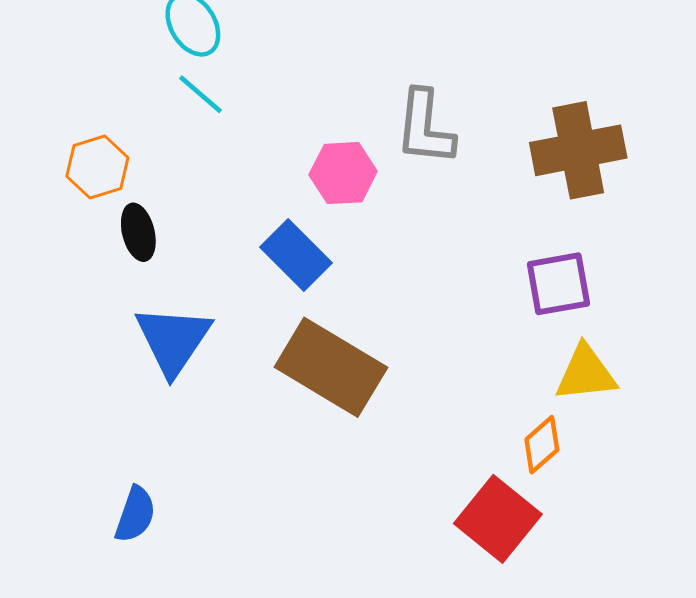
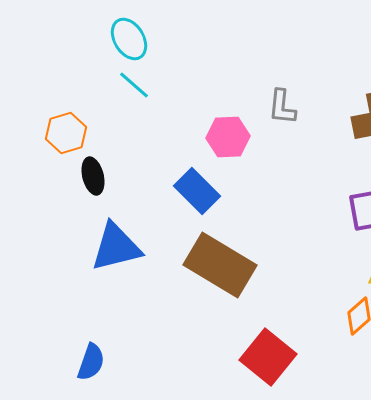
gray L-shape: (425, 128) -> (282, 107), size x0.7
blue triangle: (173, 340) -> (116, 247), turned 42
red square: (498, 519) -> (268, 357), moved

